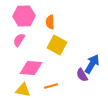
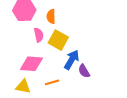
pink semicircle: (19, 40) -> (39, 35), moved, turned 136
blue arrow: (92, 64) -> (72, 60), moved

